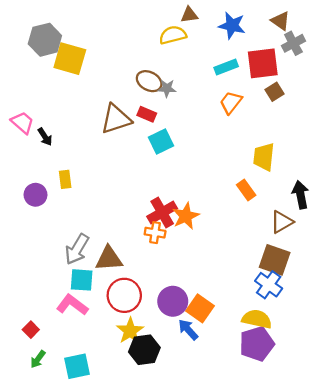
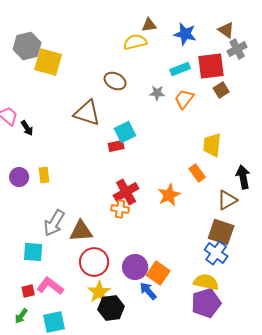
gray star: (167, 88) -> (157, 93), moved
red rectangle: (147, 114) -> (116, 146), moved, turned -35
brown triangle: (116, 119) -> (87, 113), turned 36
yellow rectangle: (65, 179) -> (44, 175), moved
orange star: (186, 216) -> (169, 195), moved
cyan square: (82, 280) -> (33, 252), moved
pink L-shape: (72, 305) -> (50, 286), moved
red square: (31, 330) -> (28, 291), moved, turned 32

